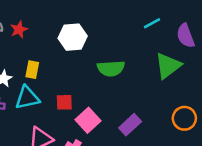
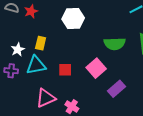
green semicircle: (111, 68) -> (115, 44), moved
pink square: (88, 120) -> (96, 68), moved

